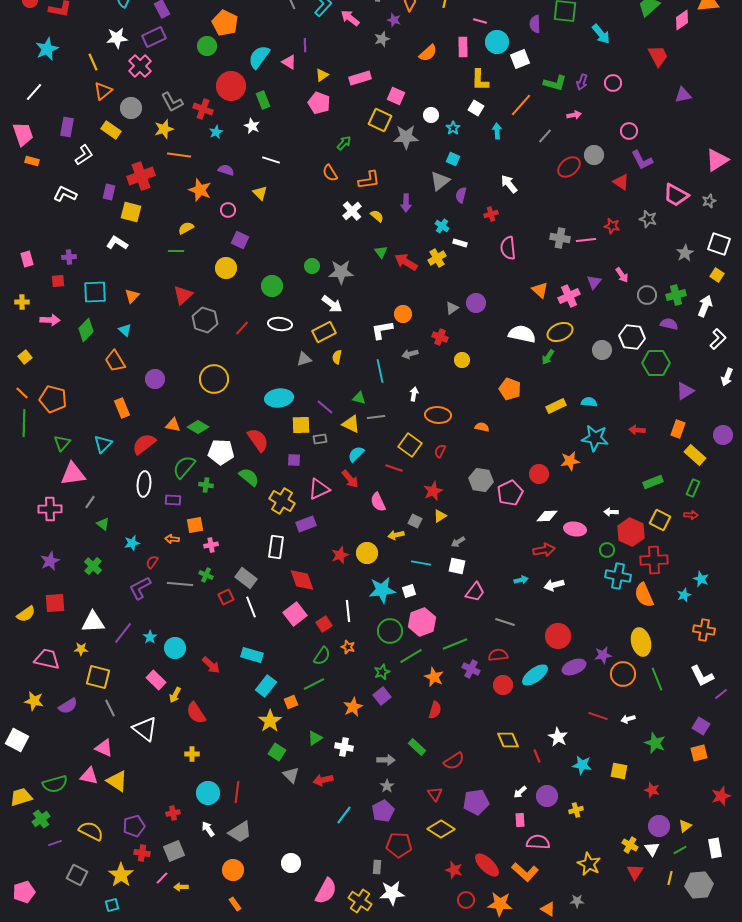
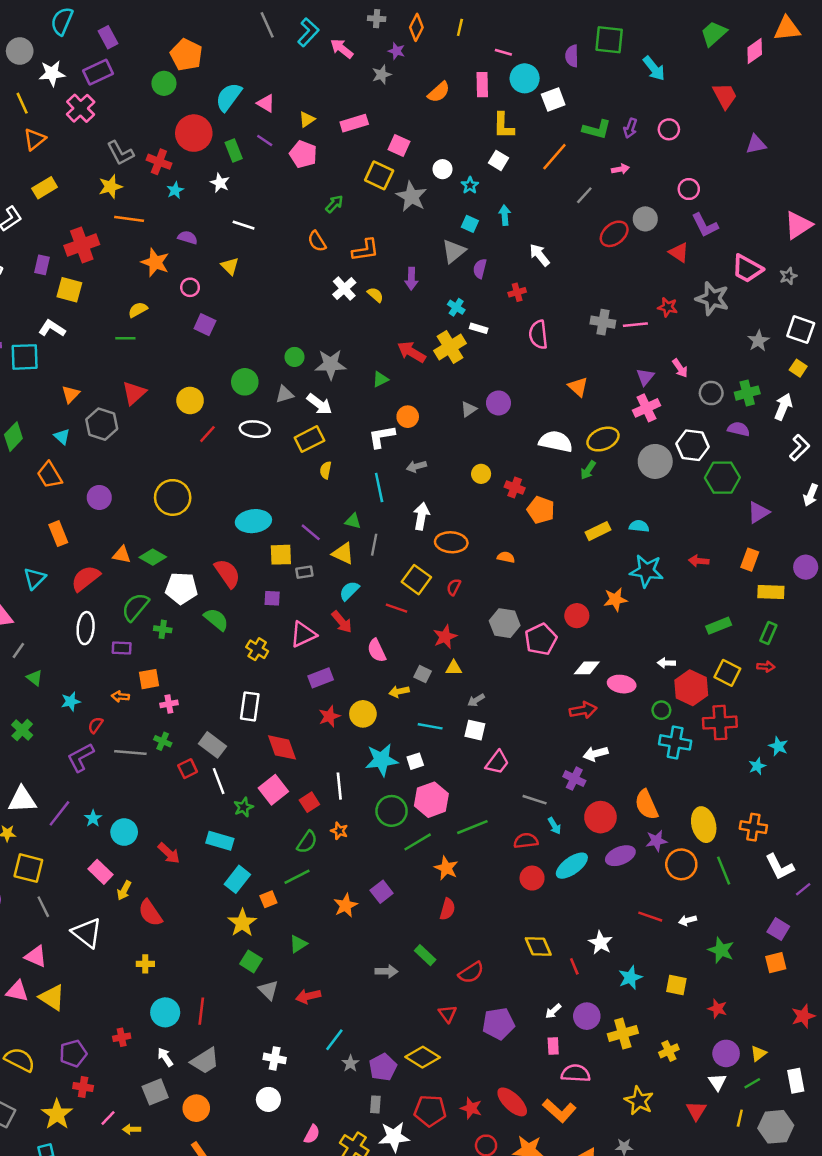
purple line: (305, 45) -> (265, 141), moved, turned -56
gray circle: (131, 108) -> (20, 51), moved
yellow rectangle: (111, 130) -> (45, 188), turned -66
cyan arrow: (497, 131) -> (505, 215), moved
gray star: (406, 137) -> (411, 197), turned 30
gray star: (648, 219) -> (712, 298), size x1.5
green triangle: (381, 252) -> (380, 379), moved, turned 40
yellow cross: (437, 258) -> (450, 347), size x1.4
yellow circle: (226, 268) -> (190, 400), moved
cyan square: (95, 292) -> (25, 357), moved
pink cross: (569, 296) -> (646, 408), moved
gray hexagon: (205, 320) -> (102, 424), moved
red cross: (440, 337) -> (515, 488), moved
gray circle: (602, 350) -> (655, 461), size x1.4
gray triangle: (304, 359) -> (285, 394), moved
white arrow: (414, 394) -> (421, 516), size x1.5
gray line: (376, 417) -> (374, 545), turned -72
yellow rectangle: (695, 455) -> (771, 592), turned -40
yellow cross: (282, 501) -> (257, 649), size x0.7
yellow triangle: (440, 516) -> (454, 668), turned 32
purple rectangle: (306, 524) -> (321, 678), moved
cyan arrow: (521, 580) -> (554, 826), moved, turned 72
orange semicircle: (644, 595) -> (646, 805), moved
orange cross: (704, 630) -> (753, 827), moved
purple cross: (471, 669) -> (574, 779), moved
green star: (382, 672) -> (244, 807), moved
white cross: (344, 747) -> (275, 1058), moved
cyan star: (582, 765) -> (630, 978), turned -30
gray star: (387, 786) -> (350, 1063), moved
yellow cross: (576, 810) -> (623, 1034), size x1.6
purple pentagon: (383, 811) -> (383, 1067), moved
yellow diamond: (441, 829) -> (423, 1057), moved
red pentagon: (399, 845) -> (430, 1111), moved
yellow cross: (630, 845) -> (669, 1051), moved, turned 35
gray square: (174, 851) -> (155, 1092), moved
pink semicircle: (326, 891) -> (312, 1134), size x0.6

